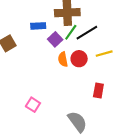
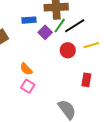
orange semicircle: (63, 59) -> (26, 69), moved, turned -32
pink square: (33, 105) -> (28, 86), moved

